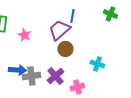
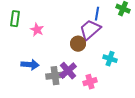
blue line: (72, 16) -> (97, 14), moved
purple trapezoid: (59, 30) -> (90, 30), moved
gray cross: (31, 76) -> (55, 76), moved

